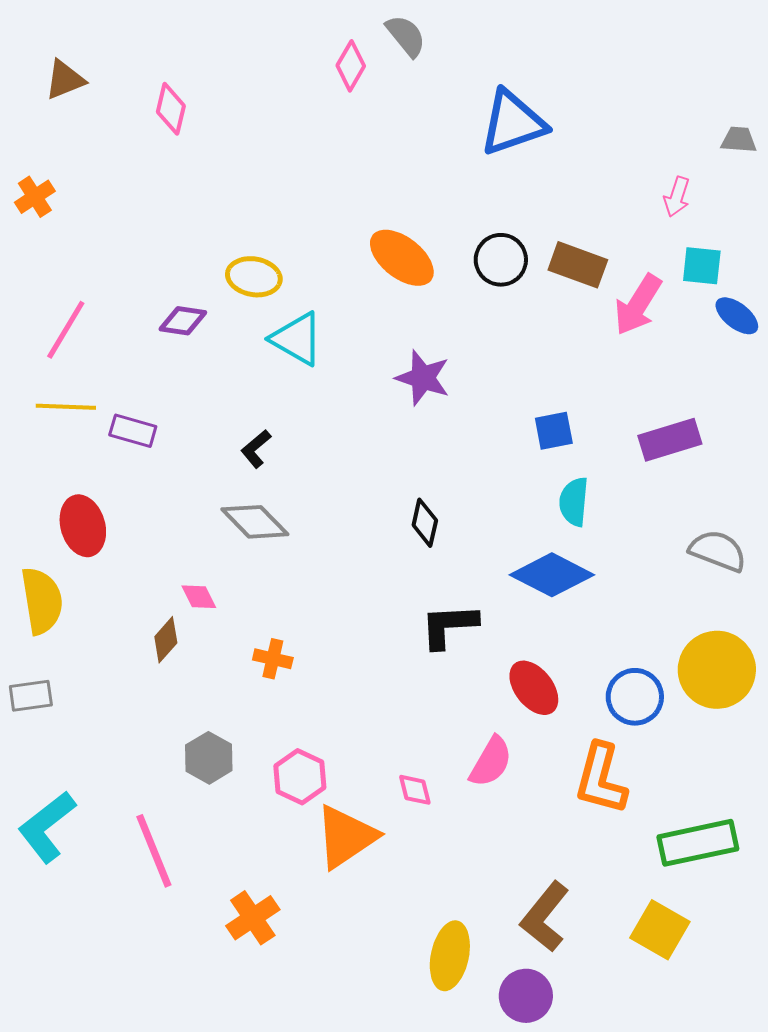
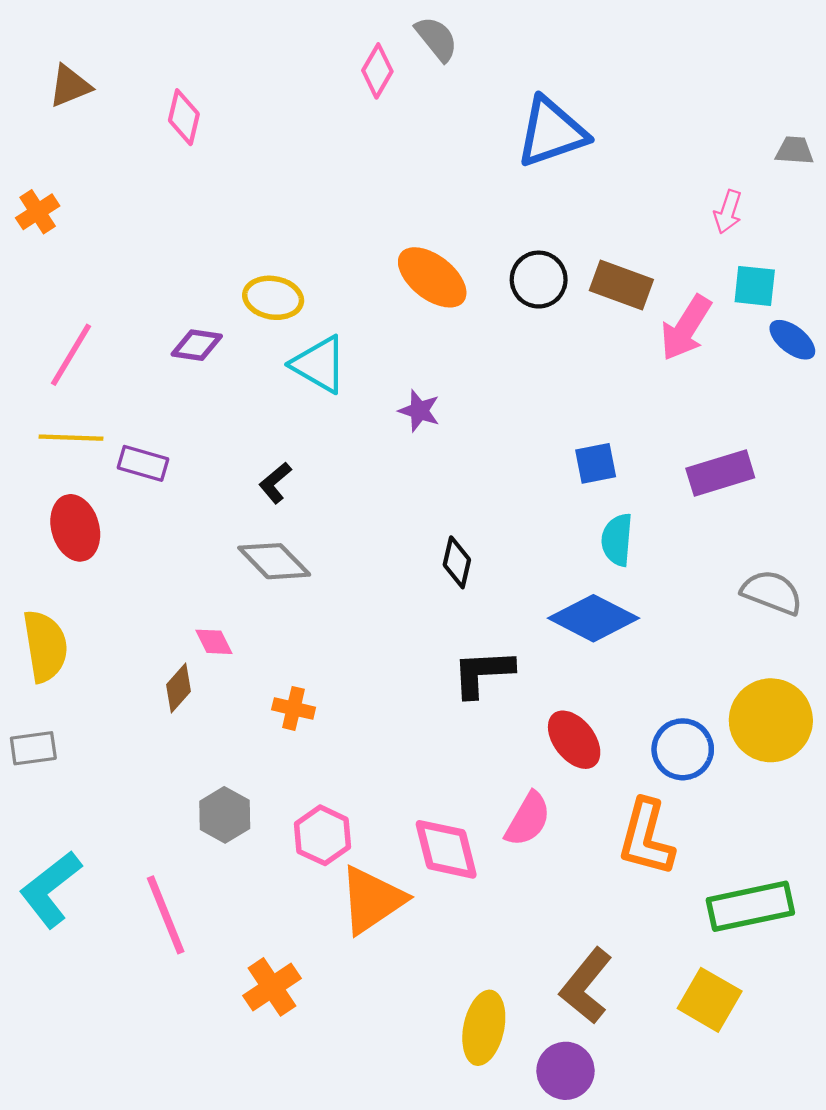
purple star: (423, 378) -> (419, 411), moved, size x0.7
red ellipse: (83, 526) -> (75, 528), moved
pink diamond: (415, 790) -> (446, 849), size x1.8

